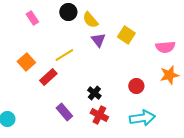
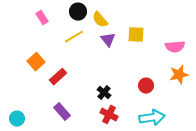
yellow square: (126, 35) -> (136, 35), turned -30
yellow line: (64, 55) -> (74, 37), moved
purple rectangle: (64, 112) -> (62, 112), moved

